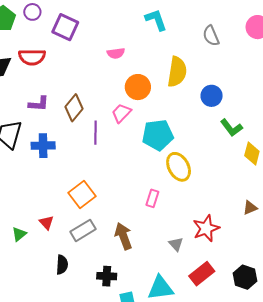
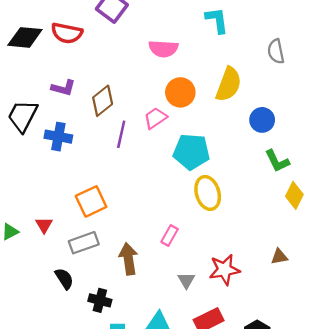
pink semicircle: (116, 53) -> (163, 49), size x1.4
pink rectangle: (152, 198) -> (170, 236), moved
black semicircle: (62, 265) -> (64, 279), moved, turned -48

